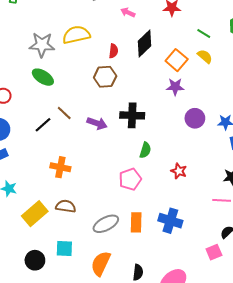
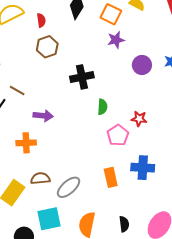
red semicircle: (114, 51) -> (41, 20), moved
purple arrow: (97, 123) -> (43, 116), moved
pink pentagon: (130, 179) -> (118, 135), moved
gray ellipse: (106, 224) -> (69, 187), moved
cyan square: (64, 248) -> (49, 219), size x1.4

